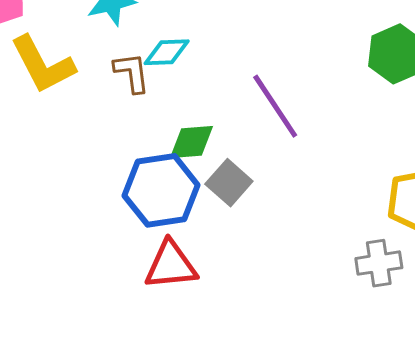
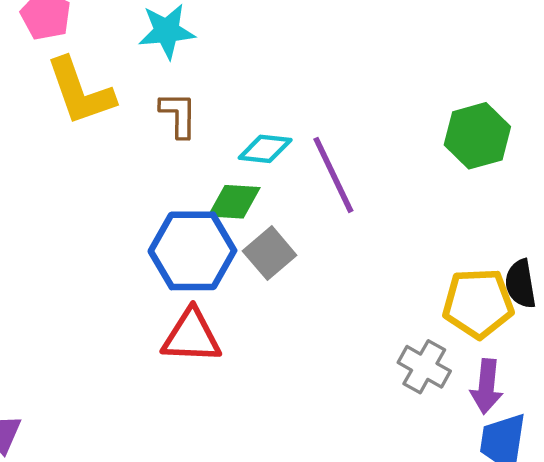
cyan diamond: (167, 52) -> (265, 149), moved
gray cross: (379, 263) -> (424, 367), turned 30

